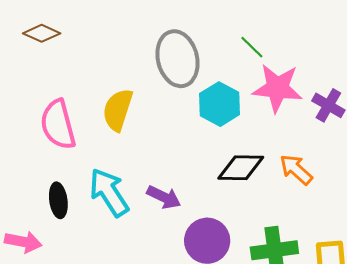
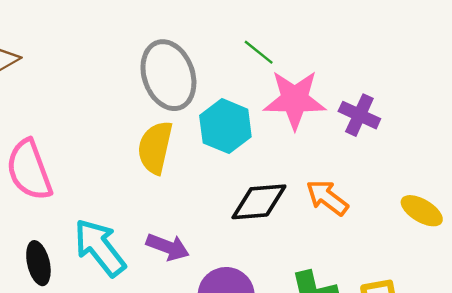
yellow semicircle: (118, 110) -> (155, 147), moved

